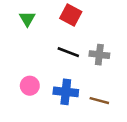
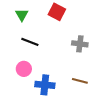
black line: (68, 52) -> (30, 42), moved
blue cross: (66, 92) -> (45, 85), moved

